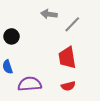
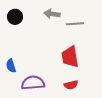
gray line: (72, 24) -> (75, 24), turned 42
black circle: (12, 36) -> (15, 17), moved

